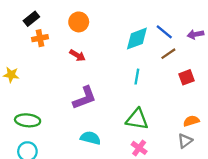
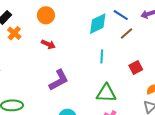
orange cross: (40, 38) -> (14, 33), turned -32
red square: (186, 77) -> (136, 67), moved

